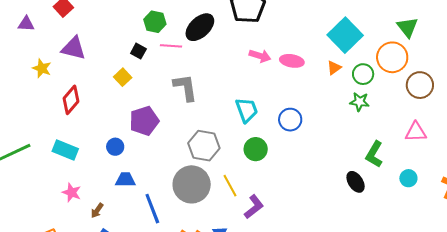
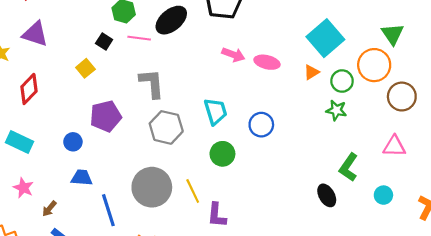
gray hexagon: (204, 146) -> (166, 127), moved
purple L-shape: (254, 207) -> (217, 215), turned 130

